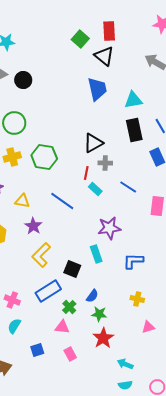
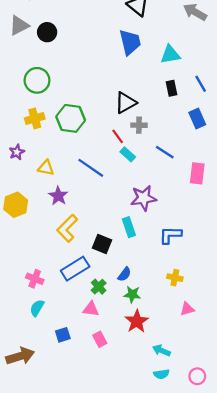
black rectangle: (134, 130) -> (171, 88), size x0.6
red line: (86, 173) -> (118, 136), turned -48

